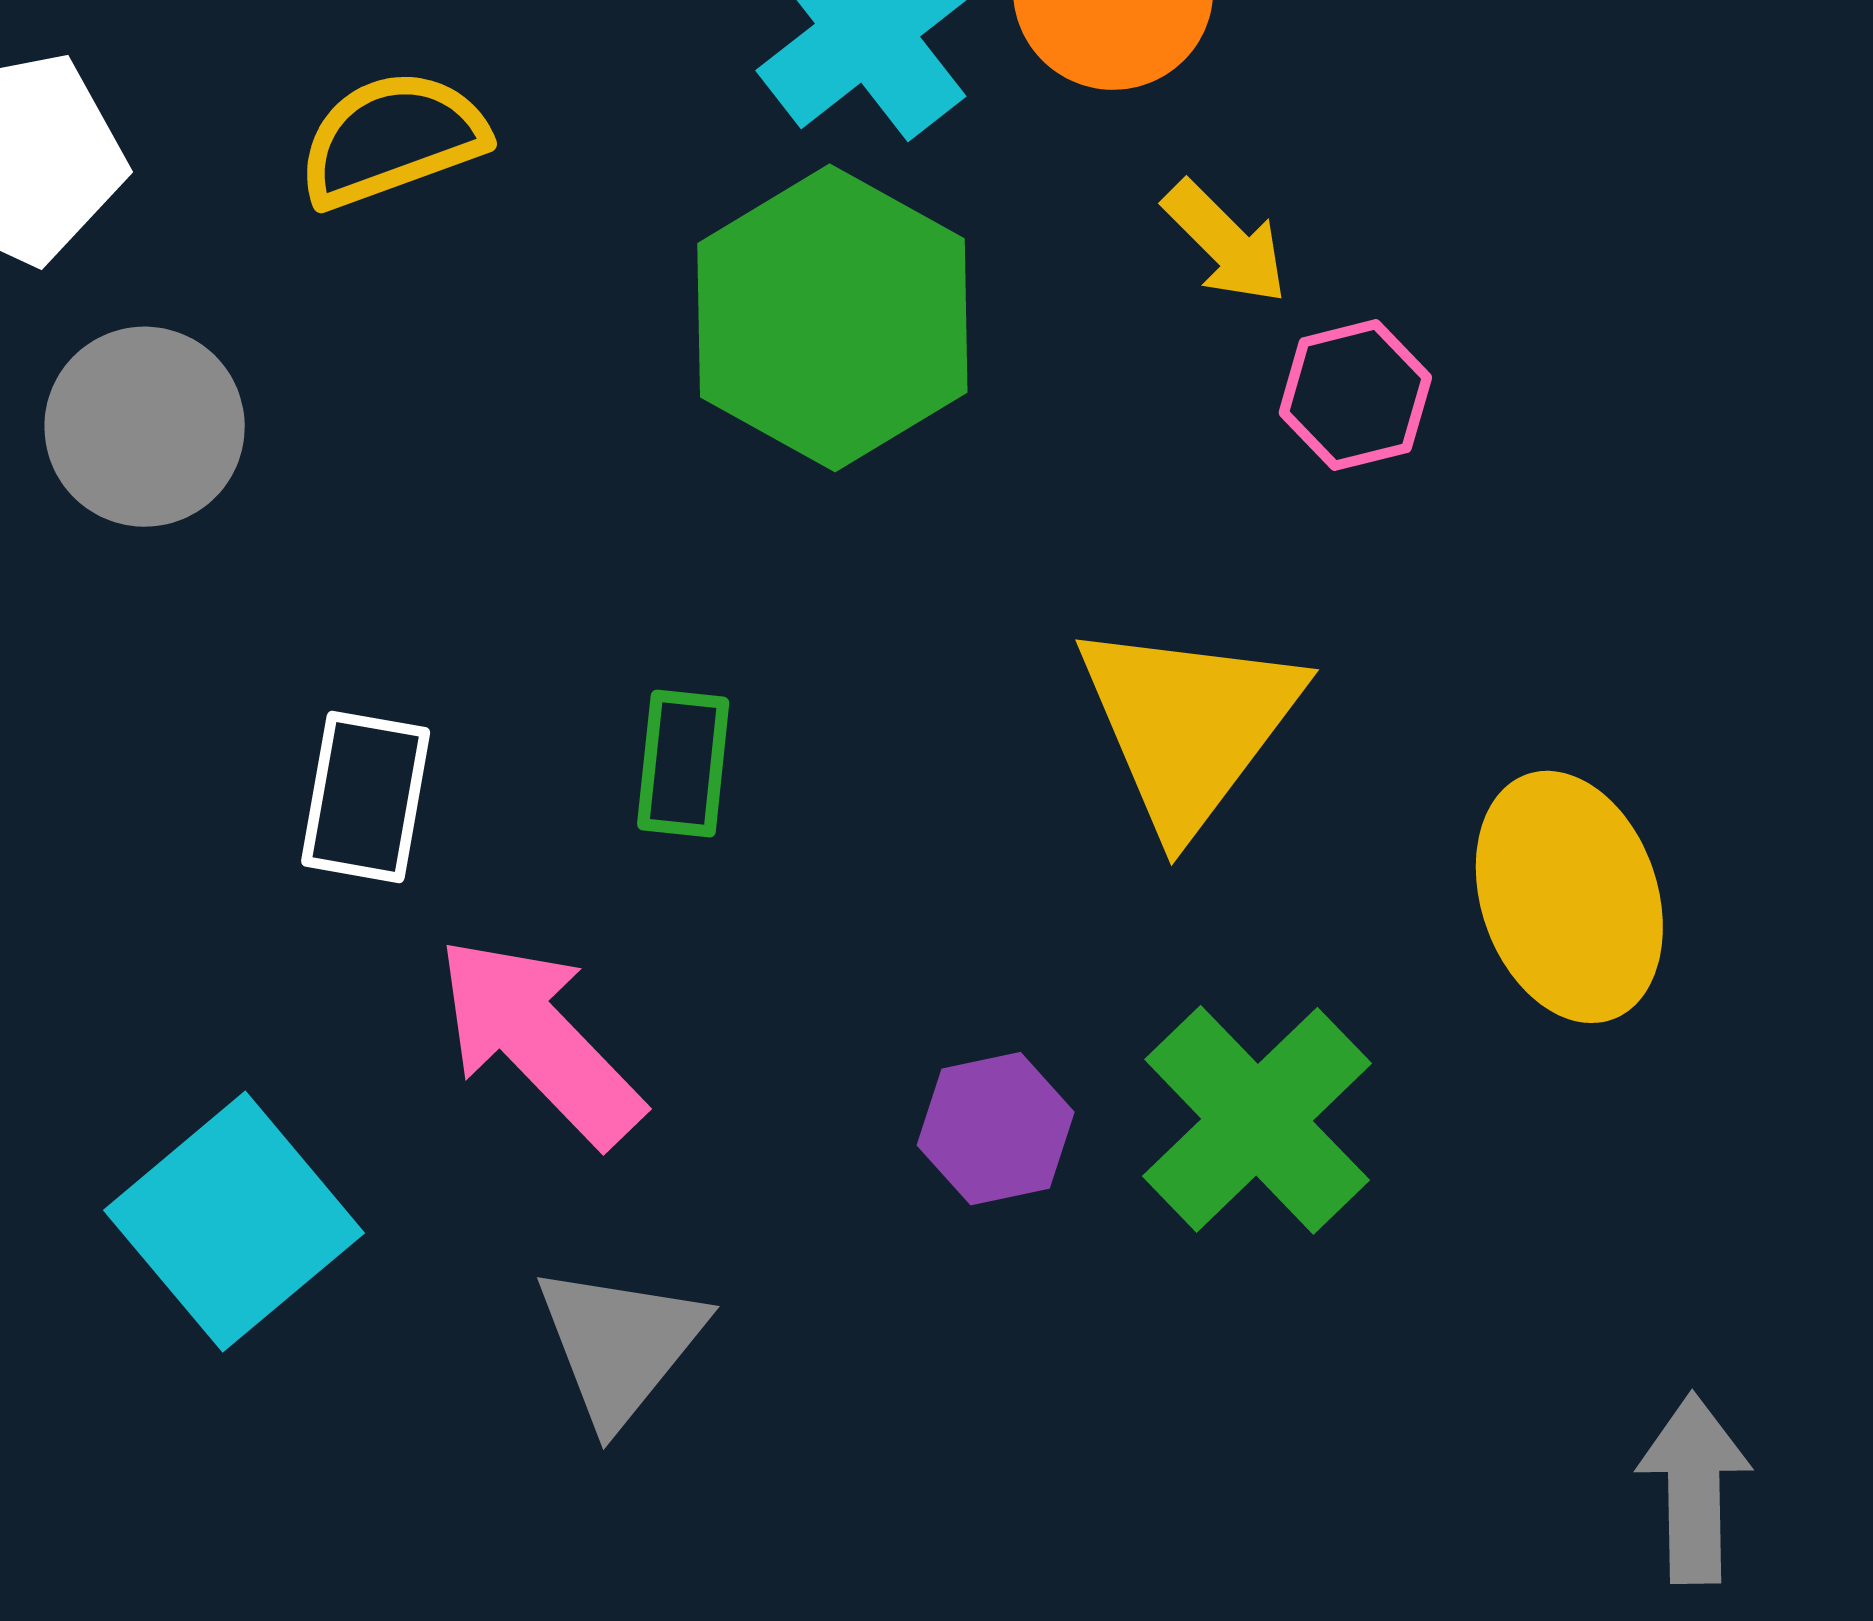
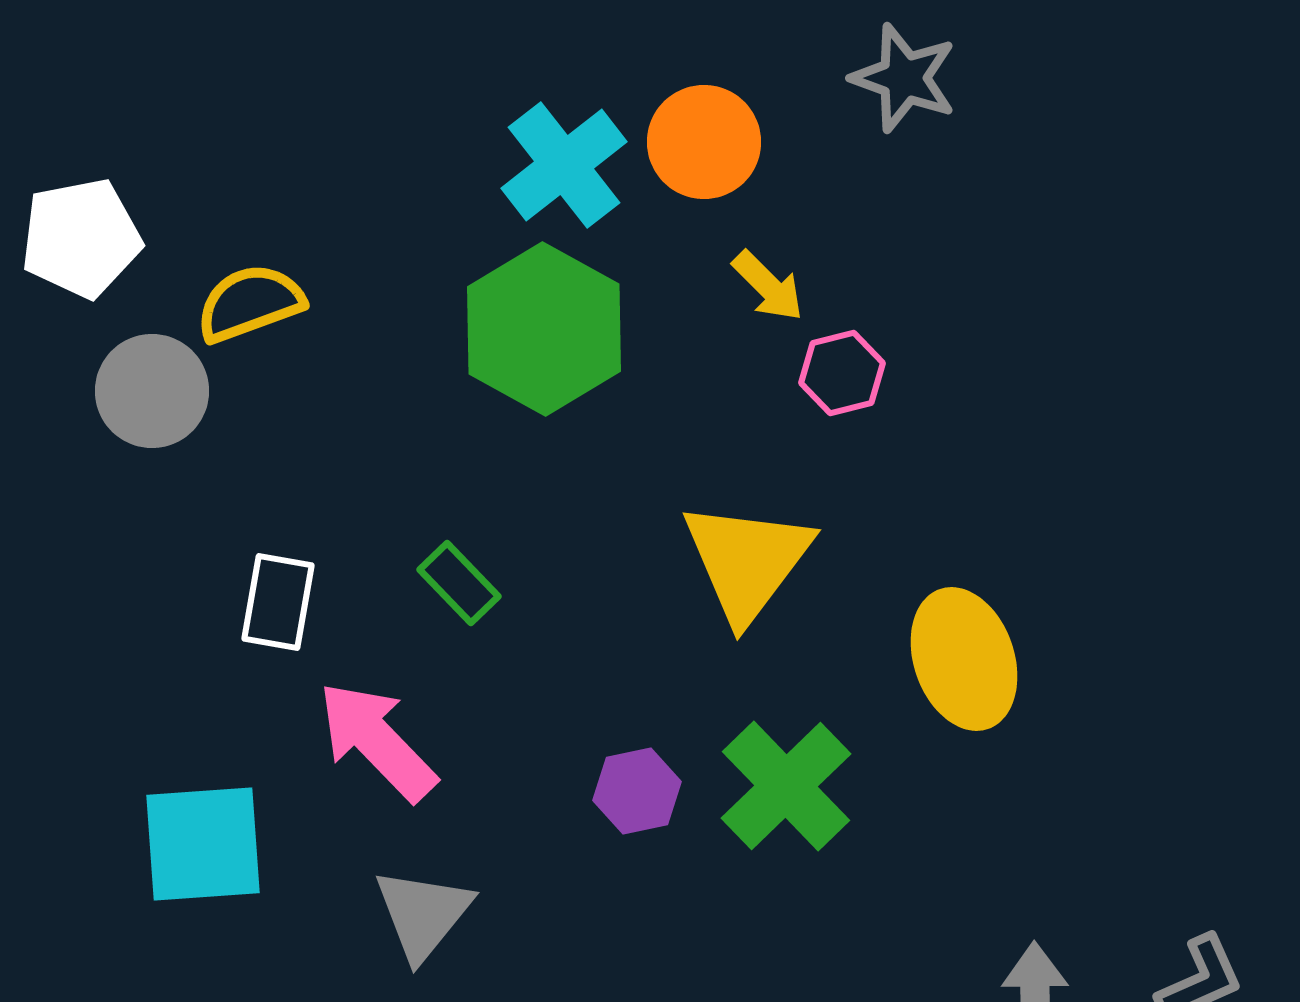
yellow semicircle: (392, 139) -> (250, 303), moved
green rectangle: (683, 764) -> (459, 583), turned -50
cyan square: (234, 1222) -> (203, 844), turned 36

